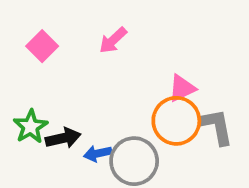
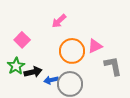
pink square: (42, 46) -> (22, 40), moved
orange circle: (176, 121) -> (72, 51), moved

